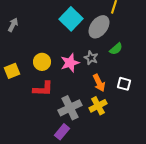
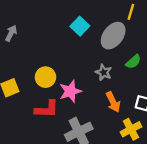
cyan square: (71, 19) -> (80, 26), size x0.7
pink star: (70, 63) -> (70, 91), moved
yellow cross: (98, 106) -> (131, 129), moved

